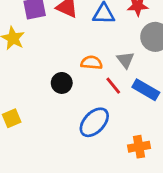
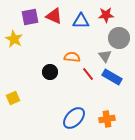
gray triangle: (125, 60) -> (105, 56), moved
blue ellipse: (94, 122) -> (74, 118), moved

